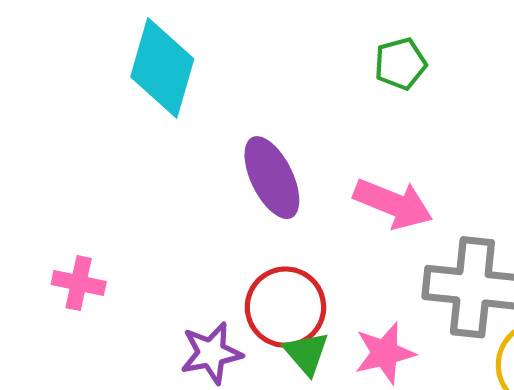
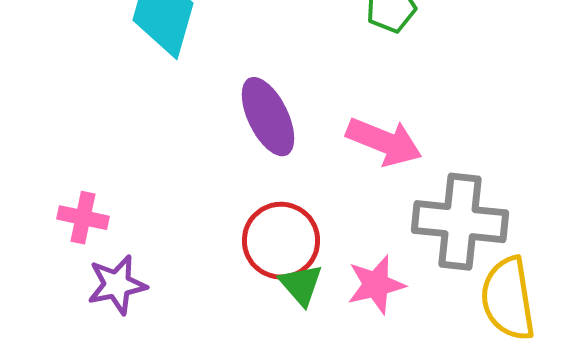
purple star: (211, 353) -> (117, 285), moved

